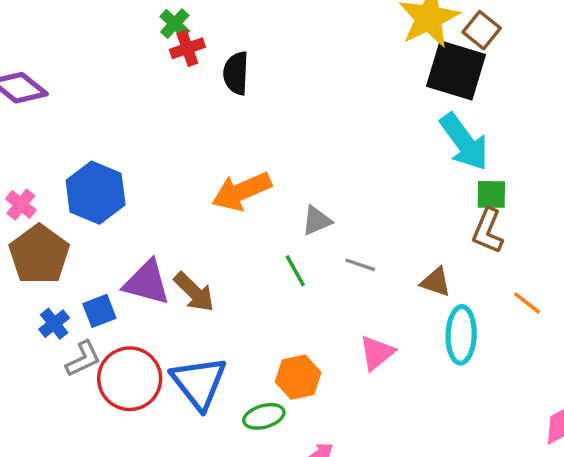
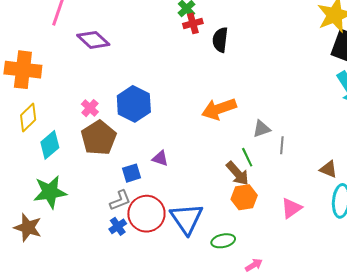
gray line: (360, 265) -> (282, 145), moved, turned 72
purple triangle: (147, 283) -> (160, 158), size x0.6
brown arrow: (194, 292) -> (238, 173), moved
blue cross: (54, 324) -> (118, 226), moved
orange hexagon: (298, 377) -> (244, 197), moved

